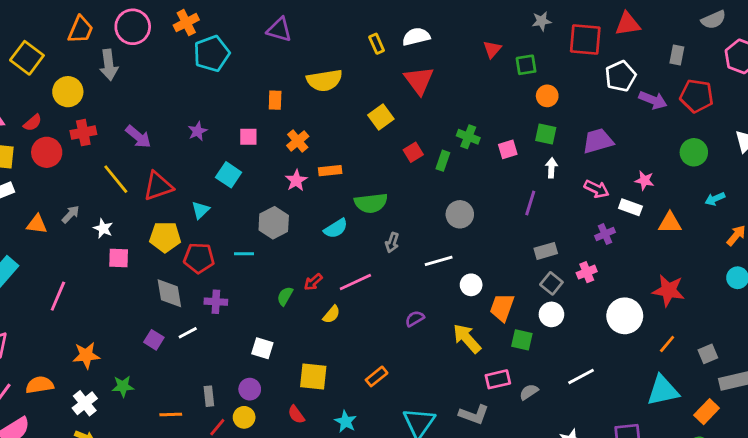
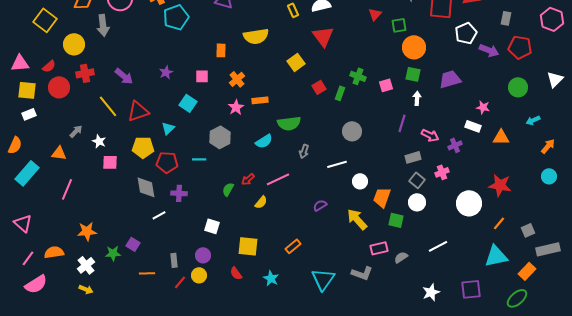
orange circle: (547, 96) -> (414, 47), size x1.5
pink arrow: (597, 189) -> (430, 135), moved
orange triangle: (37, 224) -> (59, 153), moved
purple square: (154, 340) -> (133, 244), moved

